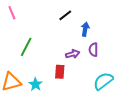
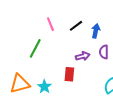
pink line: (12, 13) -> (50, 24), moved
black line: (65, 15) -> (76, 26), moved

